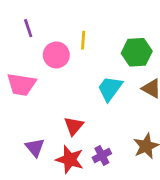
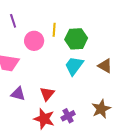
green hexagon: (137, 52) -> (76, 39), moved
purple triangle: (35, 147) -> (18, 94), moved, turned -35

